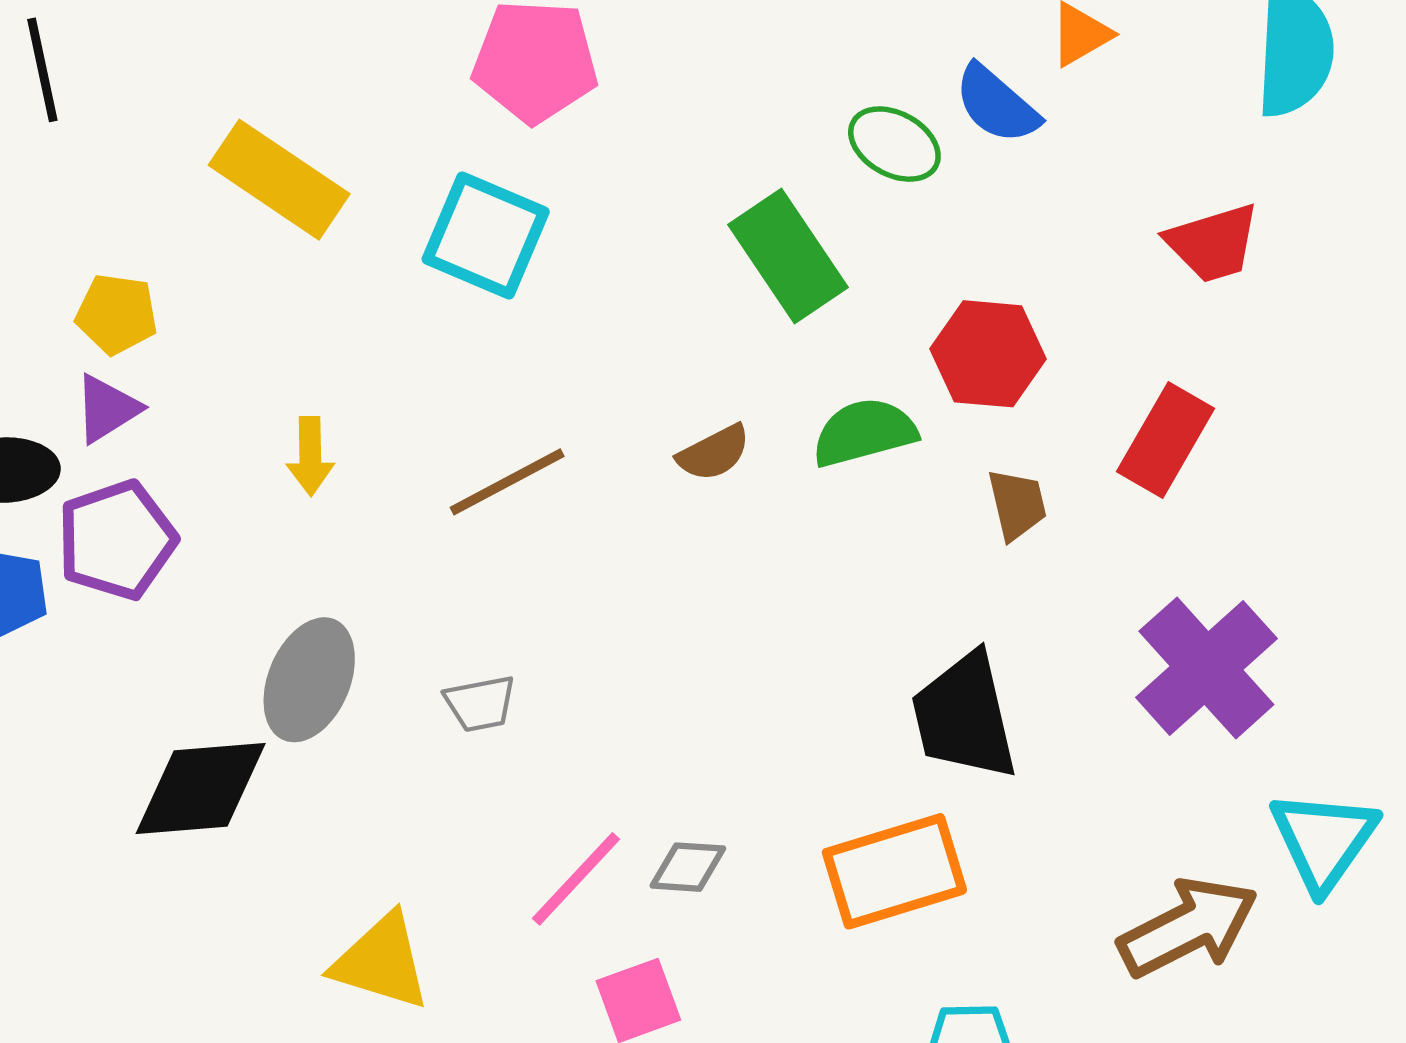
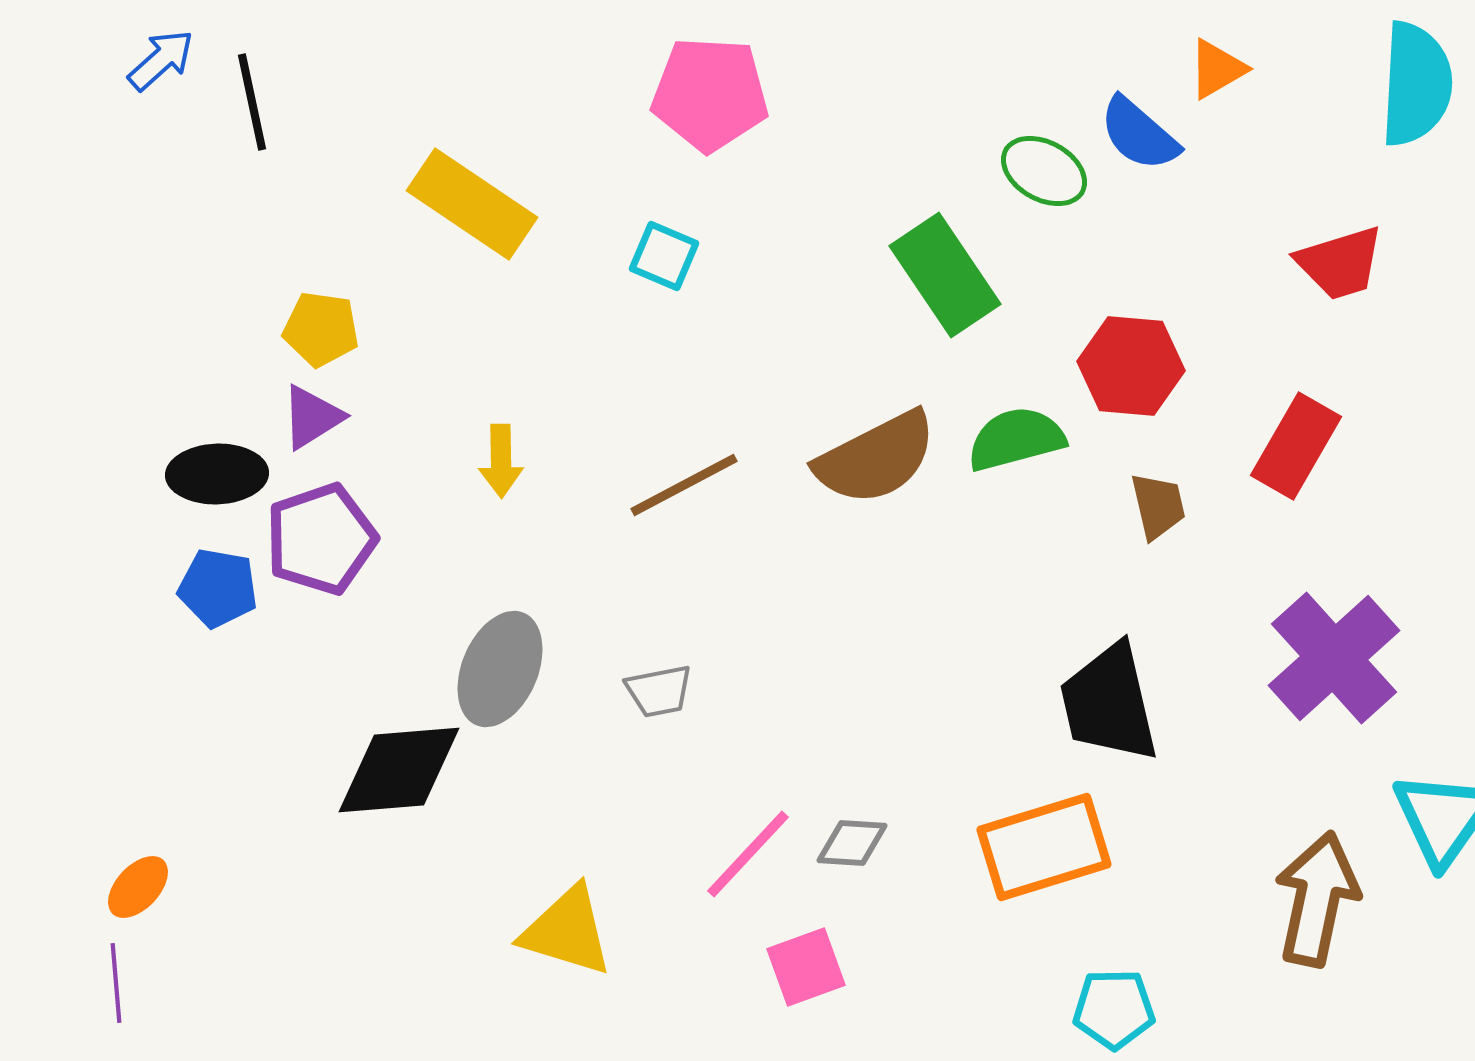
cyan square: (486, 236) -> (664, 256), size x0.6
brown semicircle: (714, 453) -> (876, 458), size x1.8
brown arrow: (1188, 927) -> (1317, 899), turned -51

